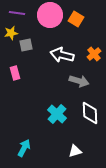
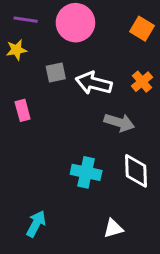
orange square: (76, 19) -> (142, 29), moved
gray square: (26, 45) -> (56, 73), moved
cyan cross: (57, 114) -> (86, 172), turned -30

